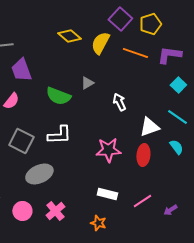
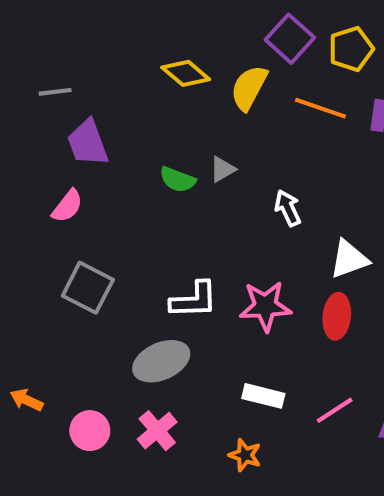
green semicircle: (58, 96) -> (178, 180), moved, size x0.7
white L-shape: (59, 135) -> (194, 300), moved
gray ellipse: (39, 174) -> (161, 361), moved

